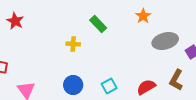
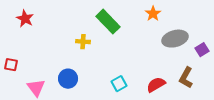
green rectangle: (98, 24) -> (108, 22), size x1.4
blue circle: (73, 85) -> (68, 79), moved

